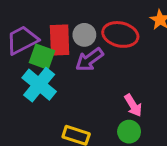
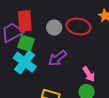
red rectangle: (60, 40) -> (25, 21), moved
purple arrow: (89, 60) -> (57, 58), moved

